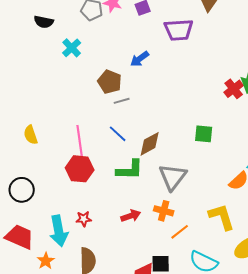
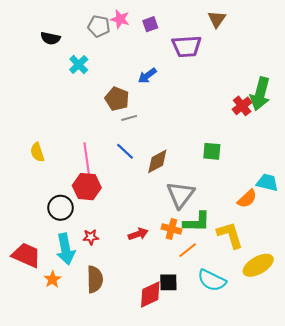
green L-shape: (130, 170) -> (197, 222), moved
black circle: (22, 190) -> (61, 208), moved

